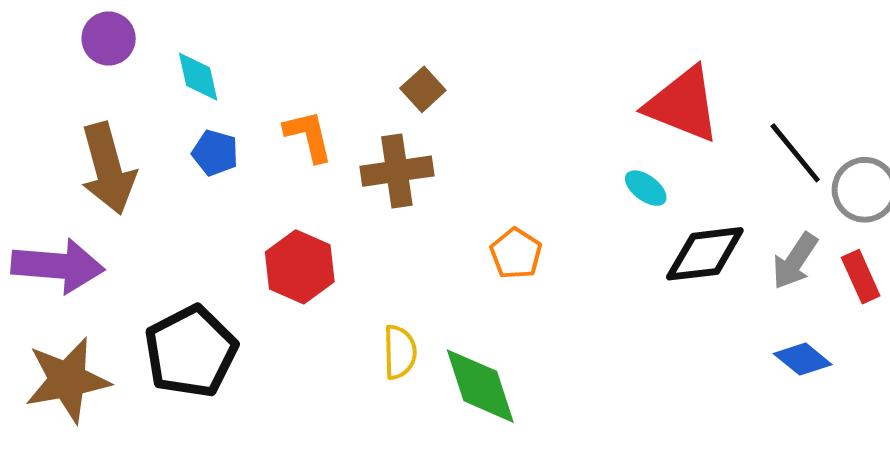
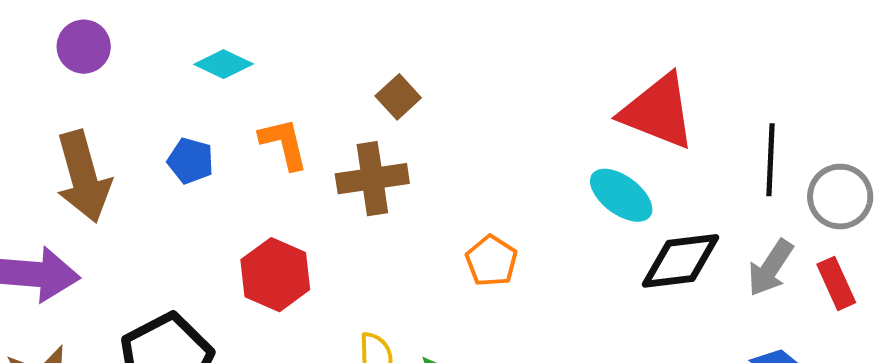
cyan diamond: (198, 77) -> (224, 64), moved, turned -52
black line: (795, 153) -> (771, 160), turned 42
cyan ellipse: (646, 188) -> (621, 195), size x1.5

